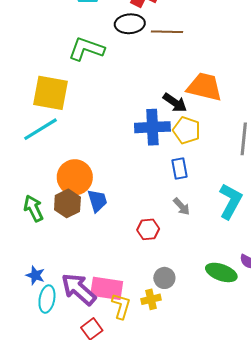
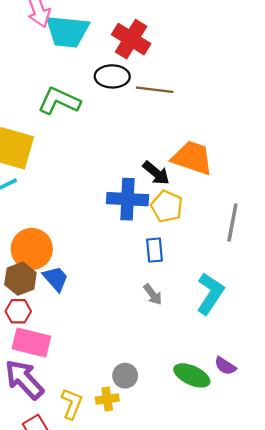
blue trapezoid: (97, 201) -> (56, 279), turned -30
red hexagon: (148, 229) -> (18, 311), moved
pink rectangle: (107, 288) -> (31, 343), moved

